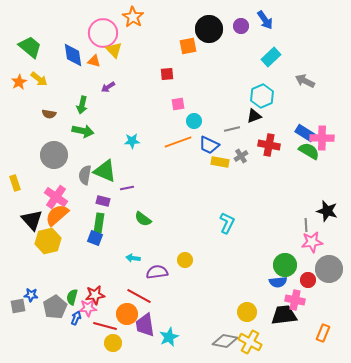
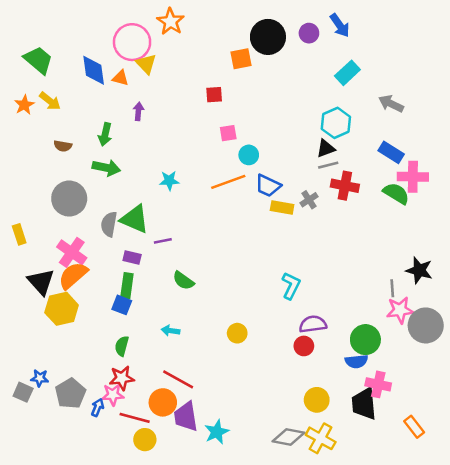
purple arrow: (108, 87) -> (138, 111), turned 128
gray line: (232, 129) -> (328, 165), moved
blue rectangle: (305, 133) -> (391, 152), moved
gray circle: (329, 269) -> (426, 325), moved
purple semicircle: (157, 272) -> (313, 324), moved
red circle: (308, 280) -> (304, 346), moved
green semicircle: (72, 297) -> (122, 346), moved
gray square: (18, 306) -> (23, 392), turned 35
black trapezoid: (284, 315) -> (364, 404), turned -88
orange rectangle: (323, 333) -> (414, 427), turned -60

